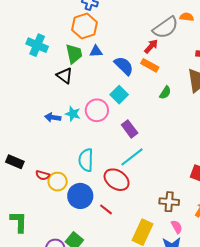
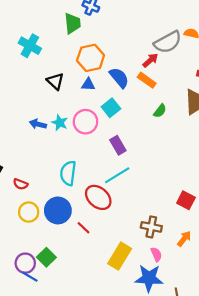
orange hexagon: (85, 26) -> (91, 58), moved
blue triangle: (96, 51) -> (88, 84), moved
green trapezoid: (74, 54) -> (72, 23), moved
yellow circle: (58, 182) -> (29, 212), moved

